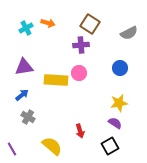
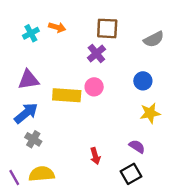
brown square: (90, 24) -> (107, 28), turned -30
purple cross: (81, 45) -> (96, 53), turned -35
blue arrow: (22, 95) -> (26, 113), size x1.5
yellow star: (119, 103) -> (150, 113), moved
yellow semicircle: (52, 146) -> (42, 174), moved, turned -45

